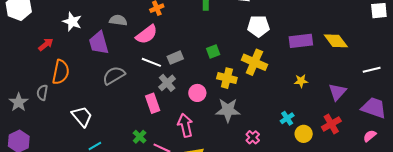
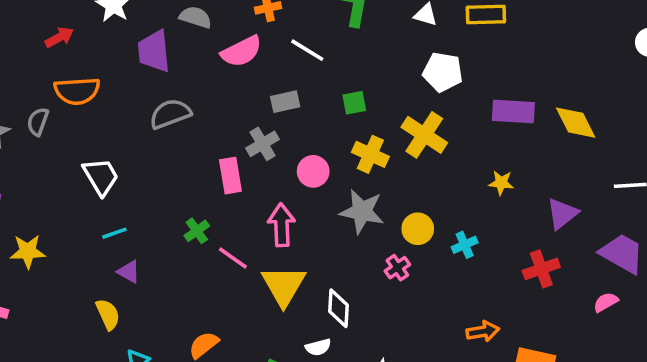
white line: (151, 62) -> (307, 50), moved
orange semicircle: (61, 72) -> (77, 91), turned 65
yellow circle: (304, 134) -> (418, 229), moved

